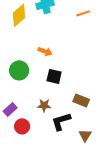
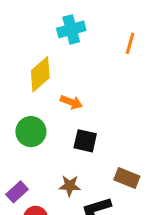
orange line: (83, 13) -> (130, 43), turned -56
yellow diamond: (19, 15) -> (40, 74), moved

